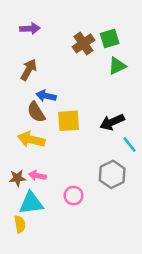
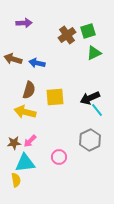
brown arrow: (29, 70) -> (13, 59), moved, turned -102
blue arrow: (46, 96) -> (37, 63), moved
brown semicircle: (36, 112) -> (29, 90), turned -132
cyan line: (130, 144) -> (97, 110), moved
pink arrow: (37, 176) -> (30, 141), turned -56

